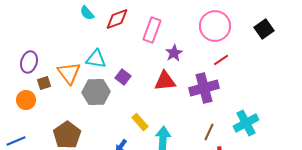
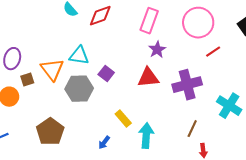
pink rectangle: (152, 30) -> (149, 21), moved
red line: (221, 60) -> (213, 52), moved
cyan cross: (246, 123) -> (229, 106), moved, turned -30

